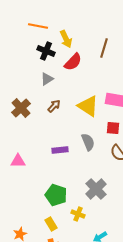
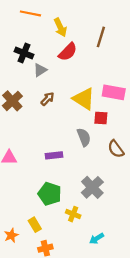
black cross: (46, 51) -> (24, 53), moved
red square: (113, 128) -> (101, 118), moved
purple rectangle: (60, 150) -> (54, 155), moved
yellow rectangle: (51, 224) -> (35, 225), moved

